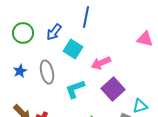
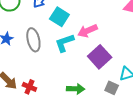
cyan L-shape: (75, 89) -> (64, 43), moved

